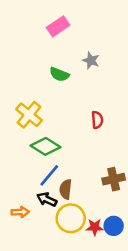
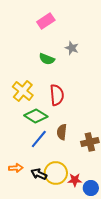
red semicircle: (97, 120) -> (57, 95), moved, size x1.5
brown semicircle: (66, 189) -> (62, 132), moved
black arrow: (47, 199) -> (39, 174), moved
blue circle: (114, 226) -> (91, 188), moved

